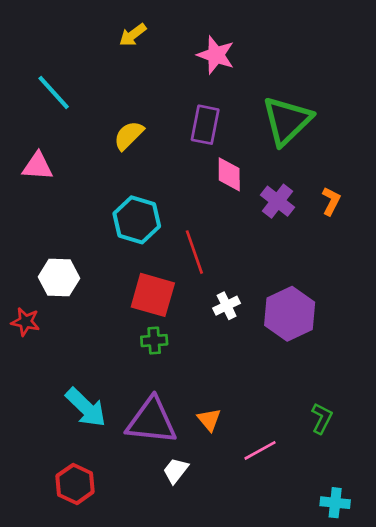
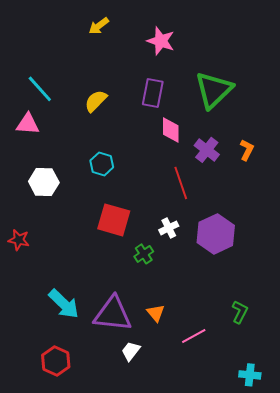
cyan line: (54, 93) -> (40, 89), moved
cyan hexagon: (137, 220) -> (102, 164), size x0.7
red line: (194, 252) -> (181, 183), moved
white hexagon: (59, 278) -> (44, 182), moved
green cross: (154, 341) -> (144, 254), moved, turned -30

